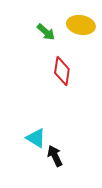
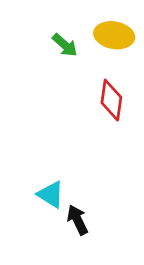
red diamond: (62, 71) -> (111, 100), moved

